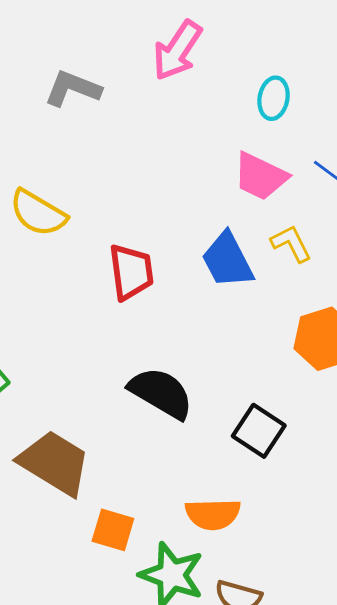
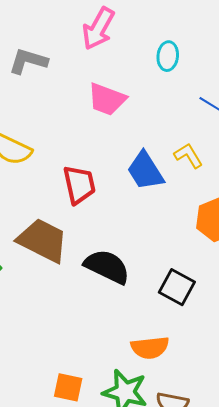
pink trapezoid: (260, 176) -> (107, 99), moved
brown trapezoid: (55, 463) -> (43, 240), moved
orange square: (113, 530) -> (68, 387), moved

